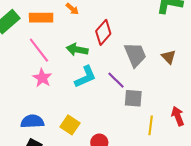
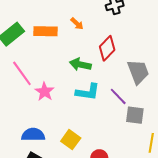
pink line: (39, 50) -> (22, 73), moved
cyan L-shape: (85, 77) -> (88, 92), turned 30

